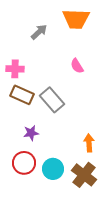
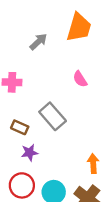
orange trapezoid: (76, 19) -> (79, 27), turned -76
brown rectangle: (22, 95) -> (20, 127), moved, size x0.7

